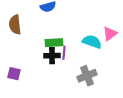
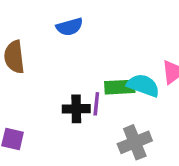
green rectangle: (54, 43) -> (120, 87), moved

